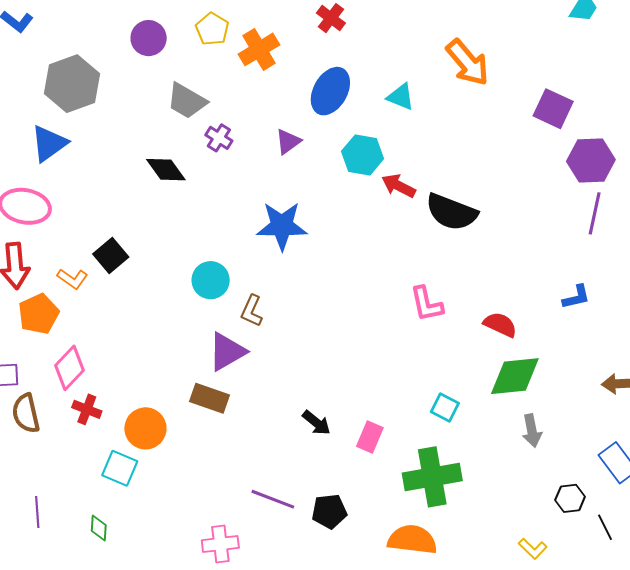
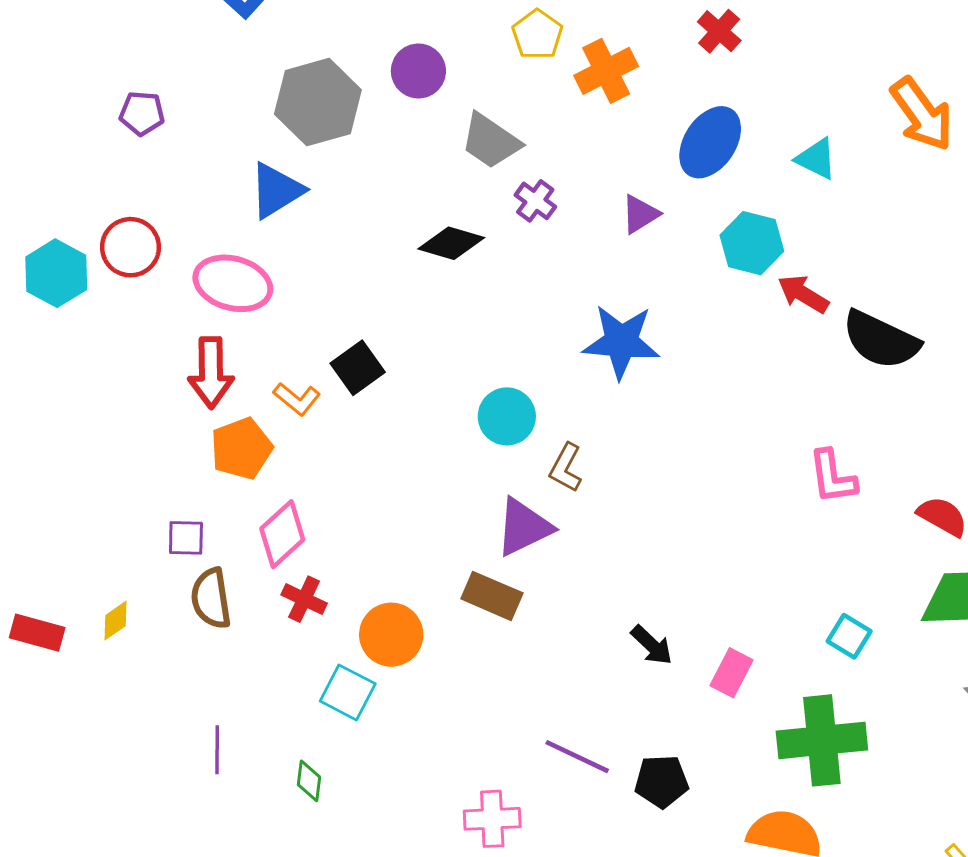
purple circle: (149, 38) -> (418, 71), moved
black diamond: (166, 170) -> (451, 243), turned -42

